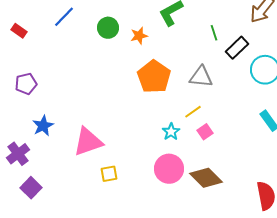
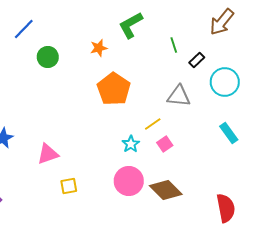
green circle: (108, 28) -> (48, 57), moved
black rectangle: (237, 48) -> (197, 60), size x0.7
gray triangle: (201, 77) -> (179, 96), moved
pink triangle: (88, 142) -> (48, 154), size x0.7

